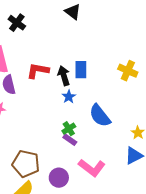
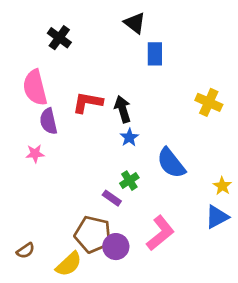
blue rectangle: (81, 70) -> (155, 54), moved
purple rectangle: (70, 140) -> (112, 198), moved
brown pentagon: (26, 164) -> (93, 234), moved
pink L-shape: (92, 168) -> (160, 233), turned -76

